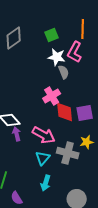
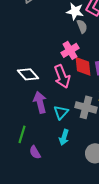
purple arrow: (17, 134) -> (40, 102), moved, size x1.5
pink arrow: (44, 135) -> (62, 76), moved, turned 40

